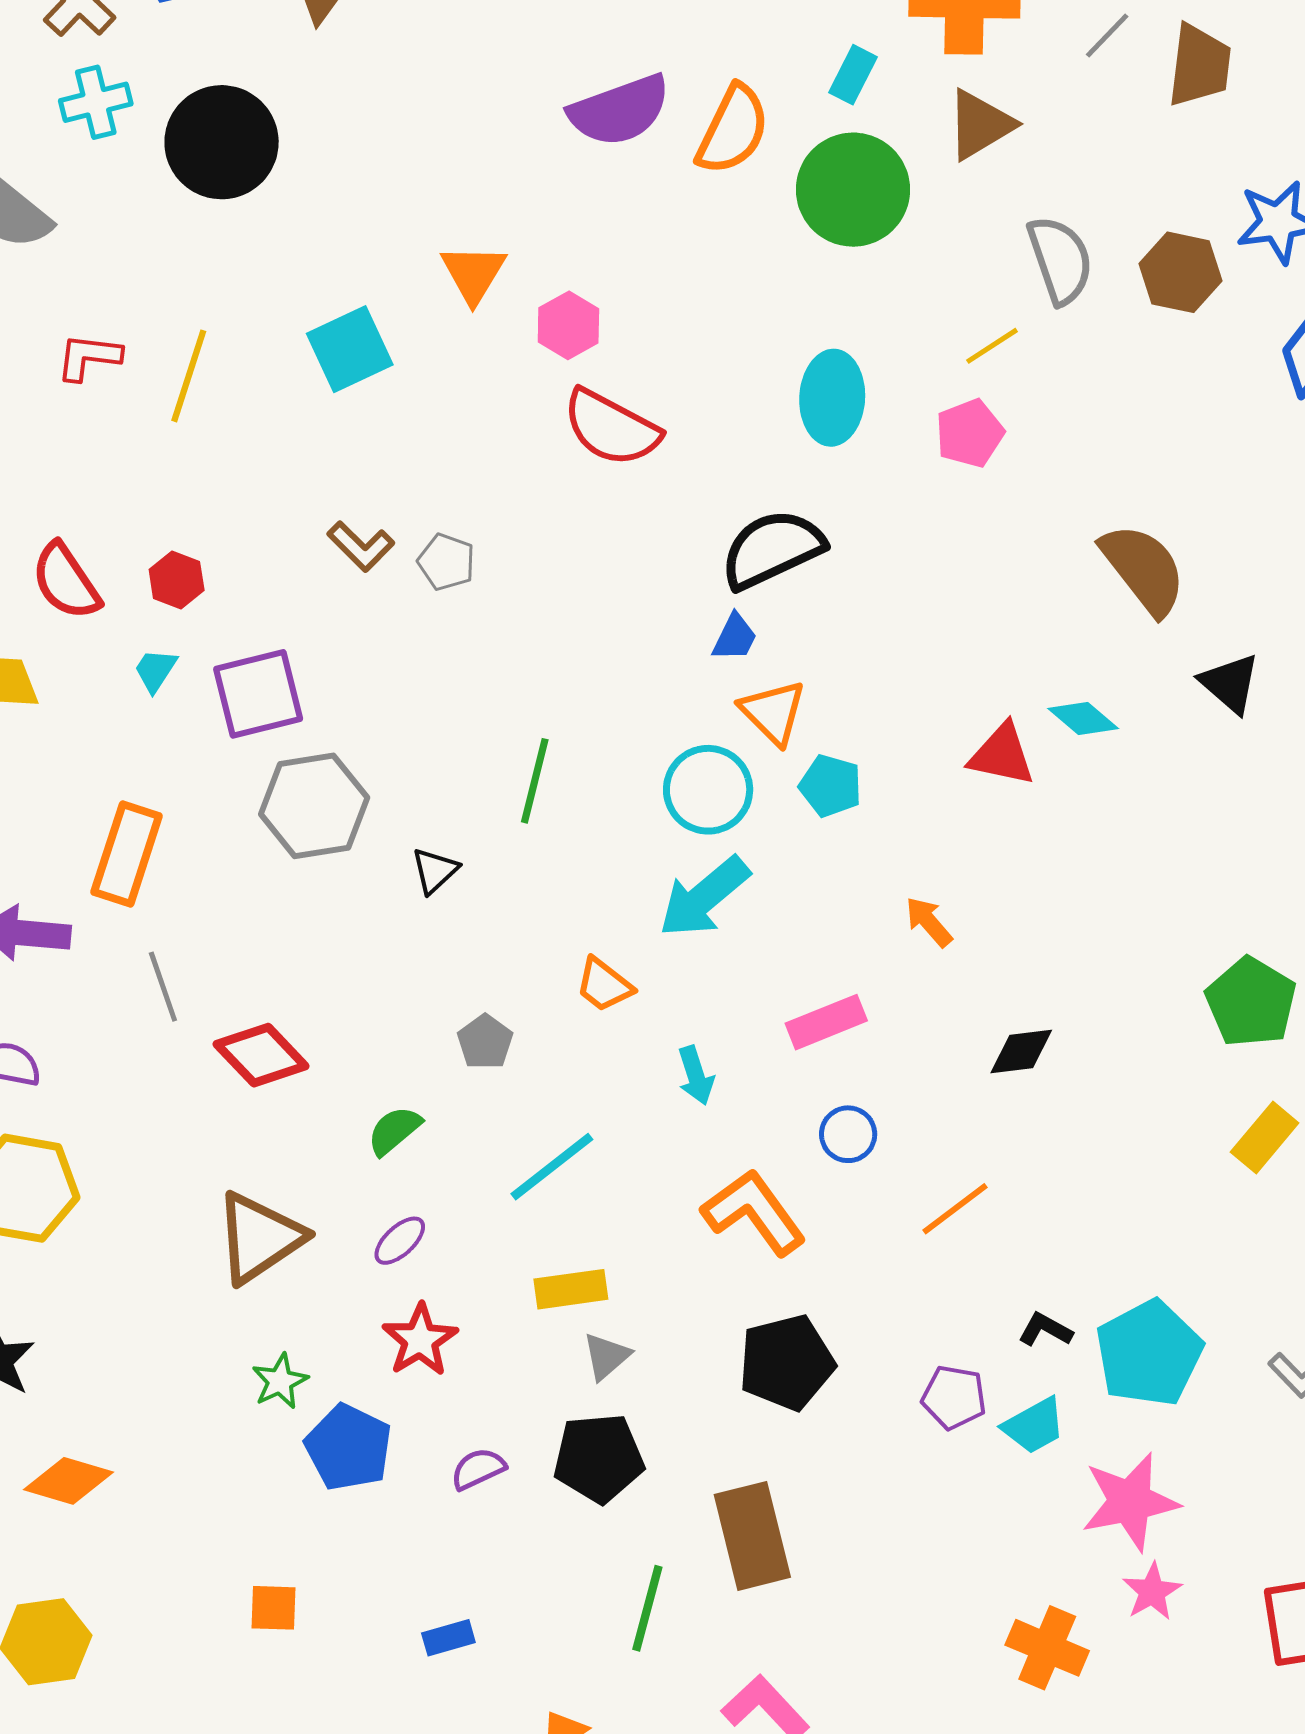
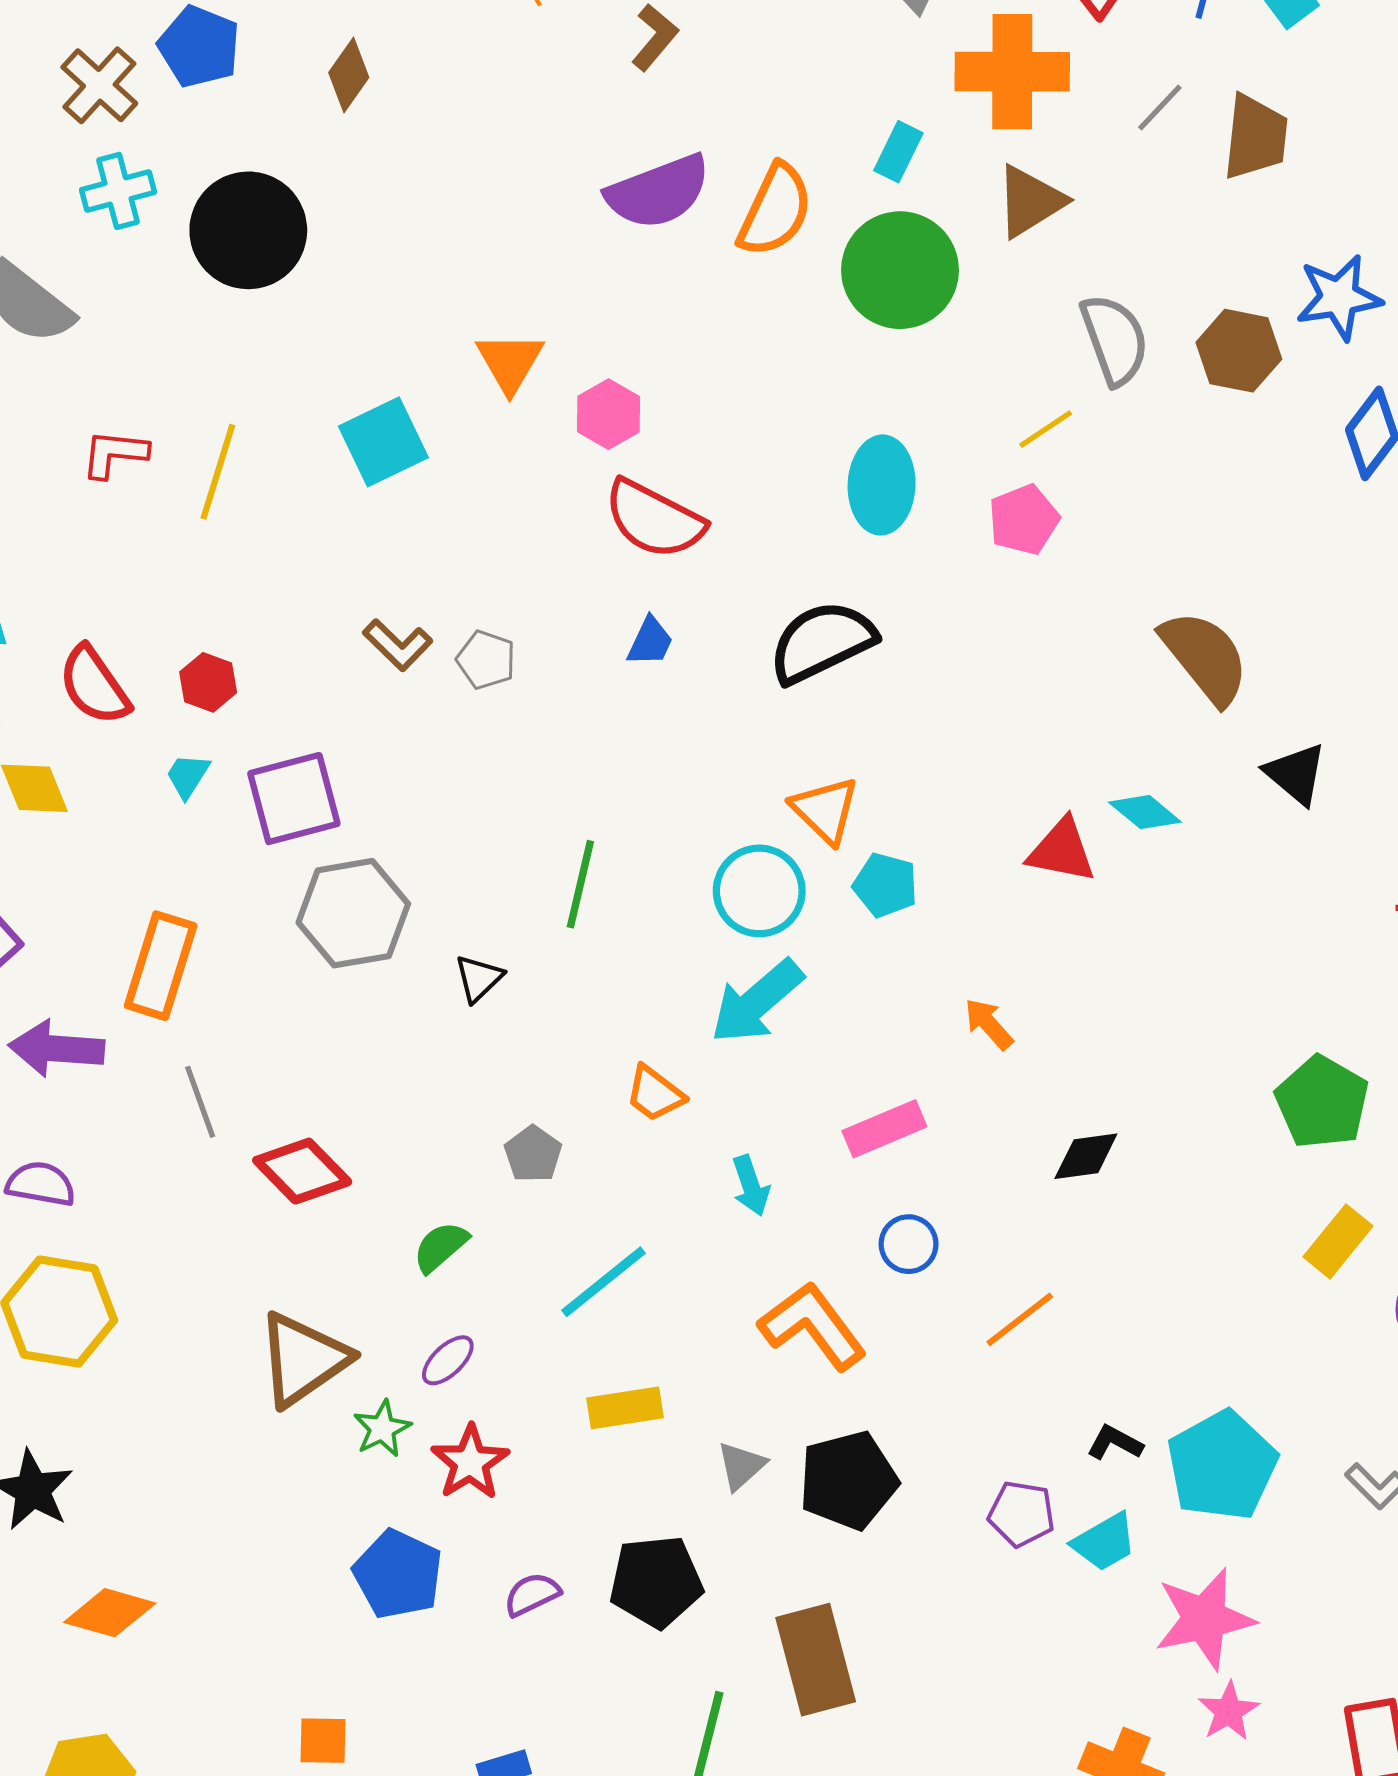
blue trapezoid: (735, 637) -> (650, 642), moved
gray triangle: (606, 1356) -> (741, 1466), moved
green star: (280, 1381) -> (382, 1429), moved

